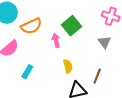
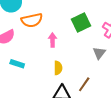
green square: (71, 26) -> (81, 22), moved
cyan rectangle: (27, 72) -> (17, 64), turned 64

